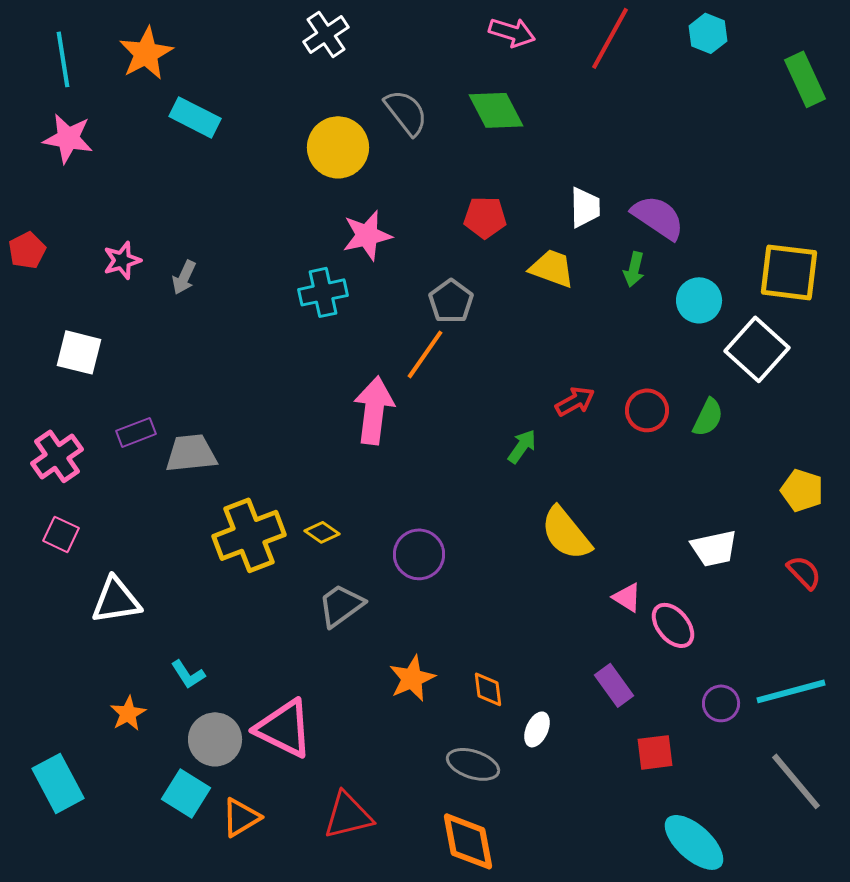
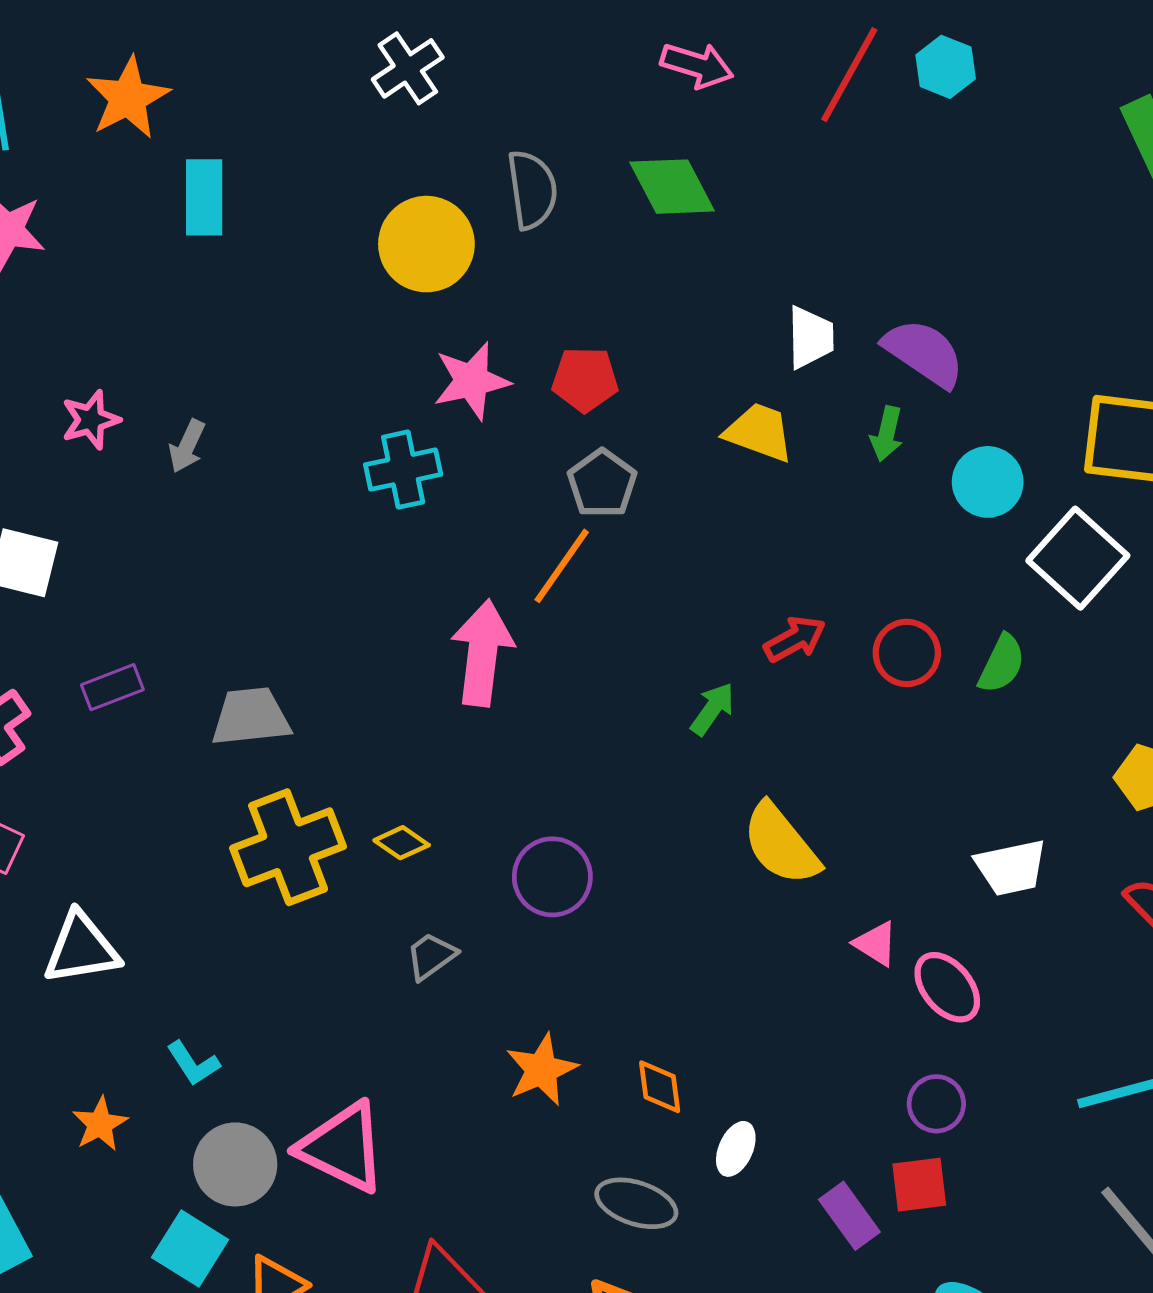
cyan hexagon: (708, 33) -> (946, 67), moved
gray semicircle: (406, 112) -> (532, 190), turned 30
cyan rectangle: (195, 117) -> (204, 197), turned 63
red pentagon: (485, 217) -> (585, 379), moved
gray trapezoid: (191, 453) -> (251, 717), moved
gray trapezoid: (341, 605) -> (431, 956), size x0.7
purple rectangle: (614, 685) -> (849, 1216), moved
purple circle: (721, 703) -> (936, 1104), moved

